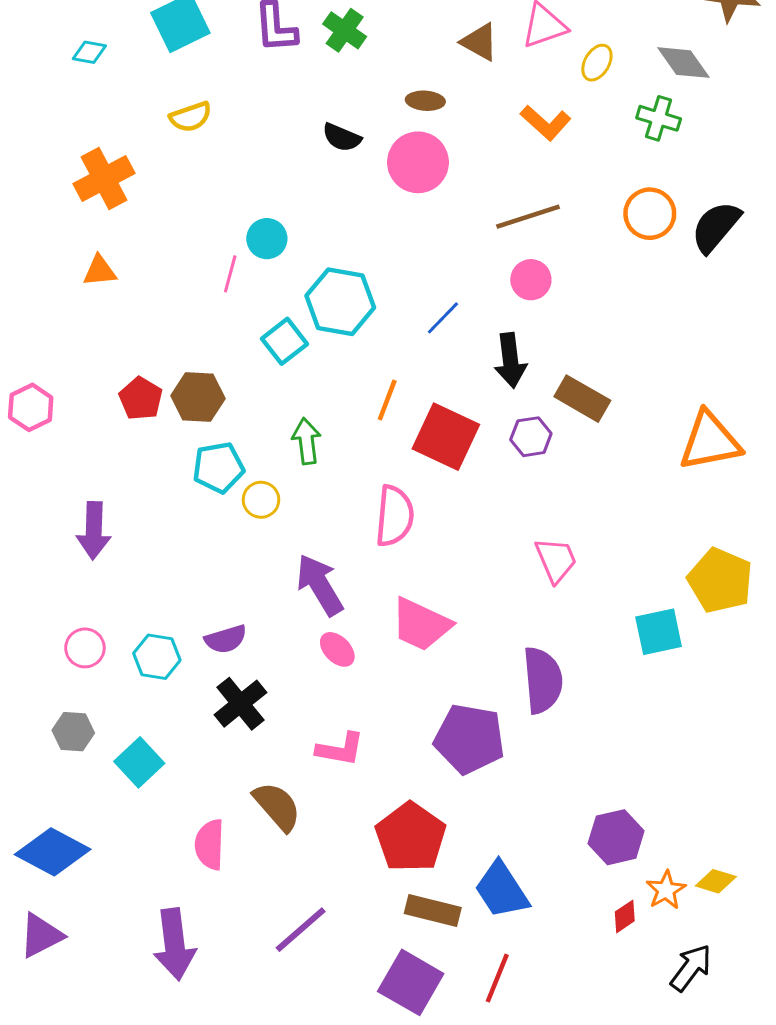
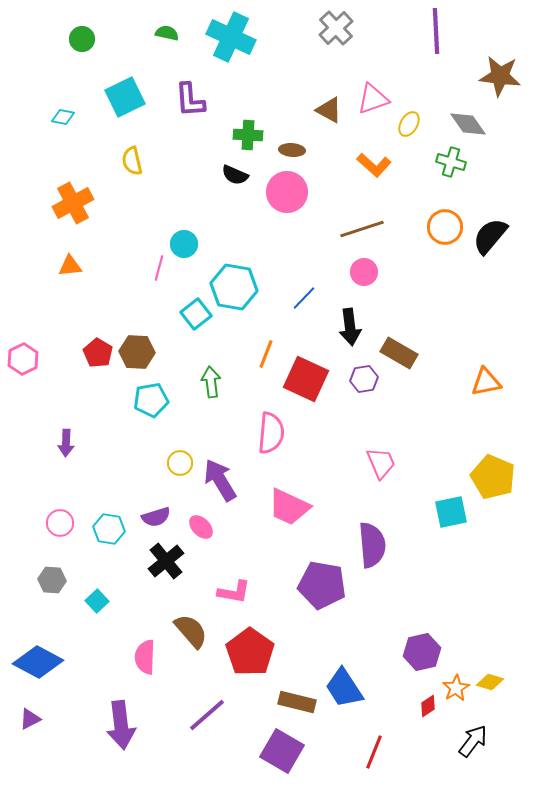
green cross: (345, 30) -> (248, 135), moved, turned -32
yellow semicircle: (191, 117) -> (132, 161), turned 96
orange triangle: (710, 441) -> (486, 382), size x0.7
yellow circle: (261, 500) -> (180, 463), moved
purple arrow: (94, 531) -> (66, 443), size x0.7
pink ellipse: (337, 649) -> (201, 527), moved
cyan square: (139, 762) -> (97, 601), size x0.7
red pentagon: (411, 837) -> (250, 652), moved
purple triangle: (41, 935) -> (30, 719), size x0.7
red line: (497, 978) -> (374, 752), moved

